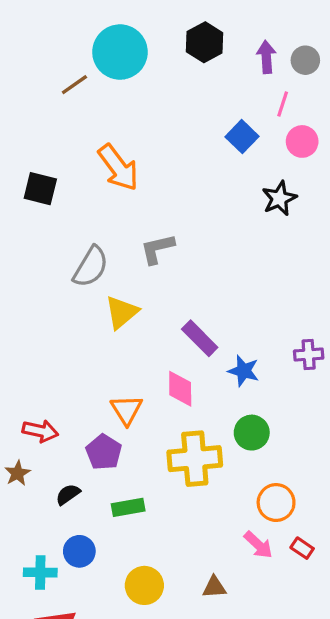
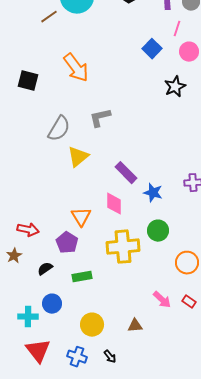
orange circle: (276, 503) -> (187, 263), moved

